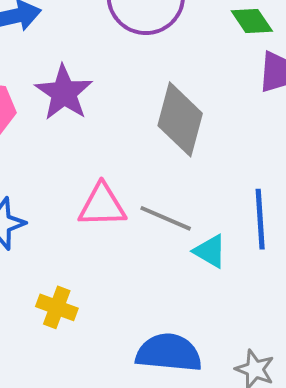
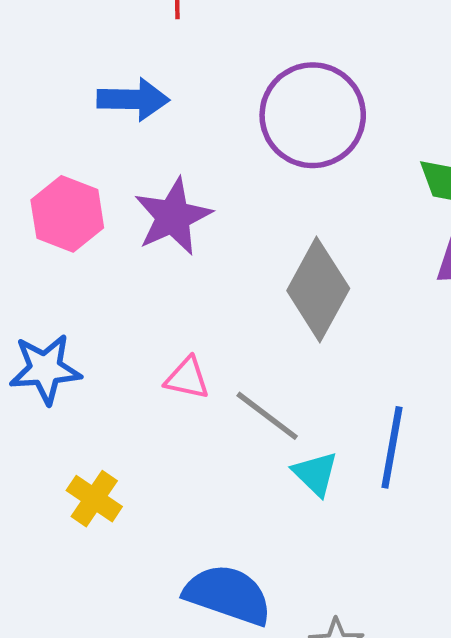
pink triangle: (102, 205) -> (187, 378), size x0.7

